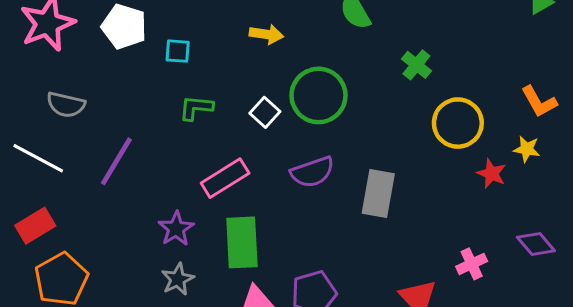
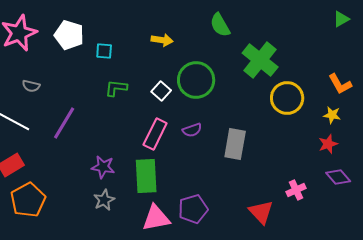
green cross: (416, 65) -> (260, 60), size x1.8
gray semicircle: (66, 105) -> (31, 86), size x0.7
purple semicircle: (312, 172) -> (192, 130), size x0.7
red star: (492, 174) -> (328, 144), moved, turned 30
pink rectangle: (225, 178) -> (155, 134), moved, turned -32
purple star: (176, 229) -> (103, 167), turned -30

